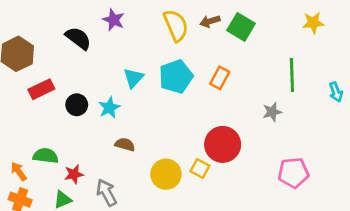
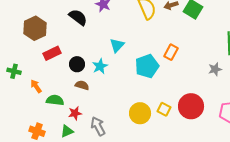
cyan pentagon: (176, 76) -> (147, 66), moved
orange rectangle: (220, 78) -> (171, 52), moved
brown semicircle: (125, 144) -> (82, 85), moved
red circle: (223, 144) -> (191, 106), moved
orange arrow: (19, 171) -> (36, 86), moved

